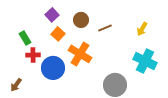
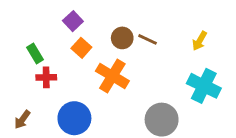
brown circle: (81, 20) -> (122, 38), moved
brown line: (105, 28) -> (148, 39), turned 48
blue circle: (53, 68) -> (74, 118), moved

